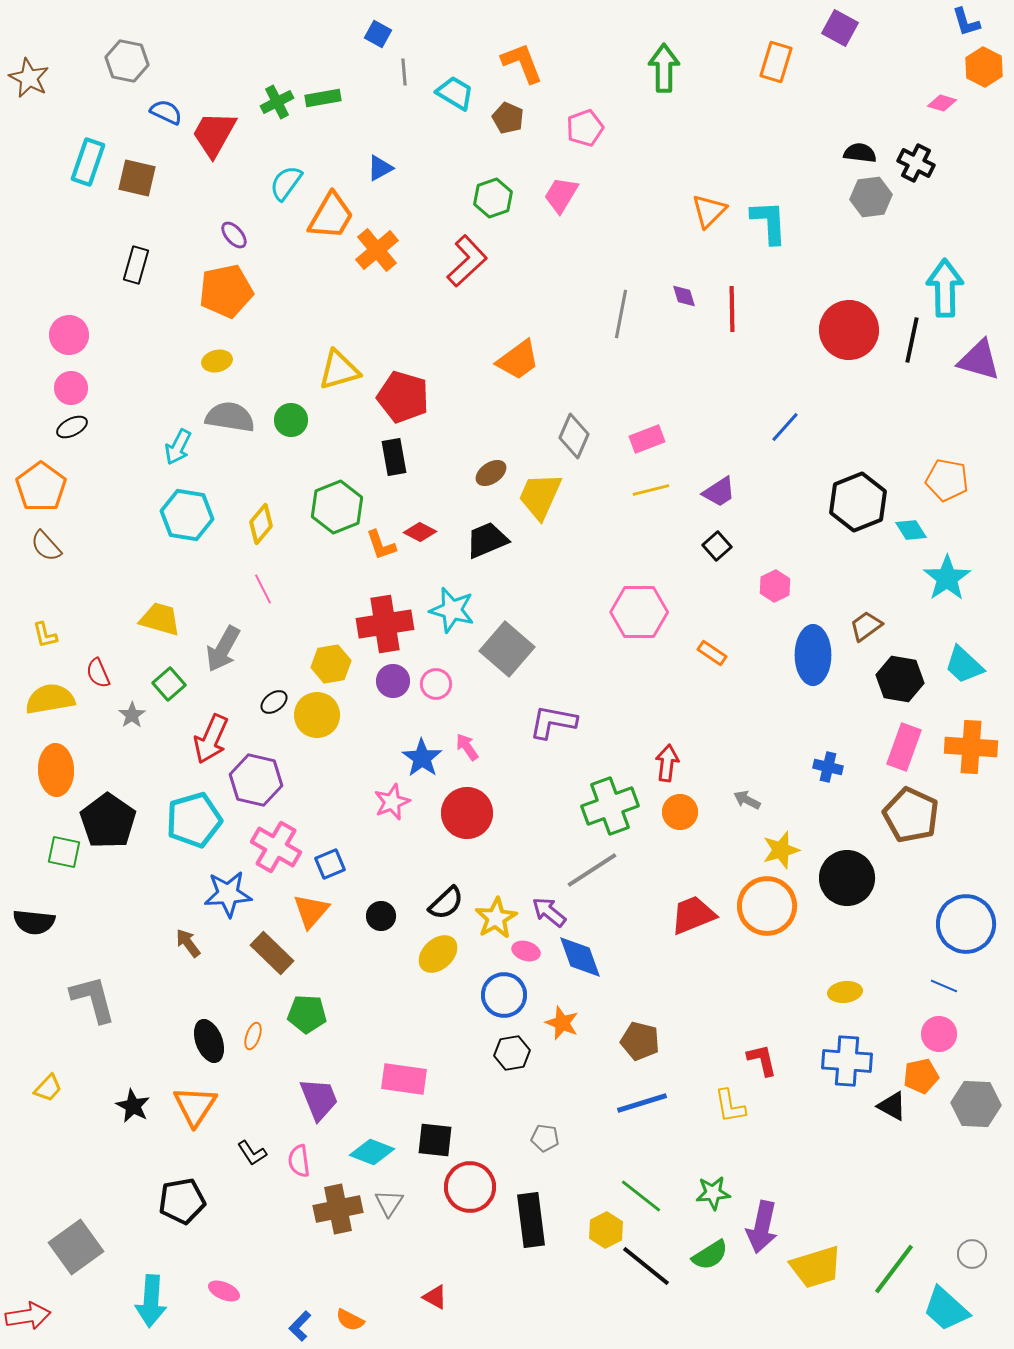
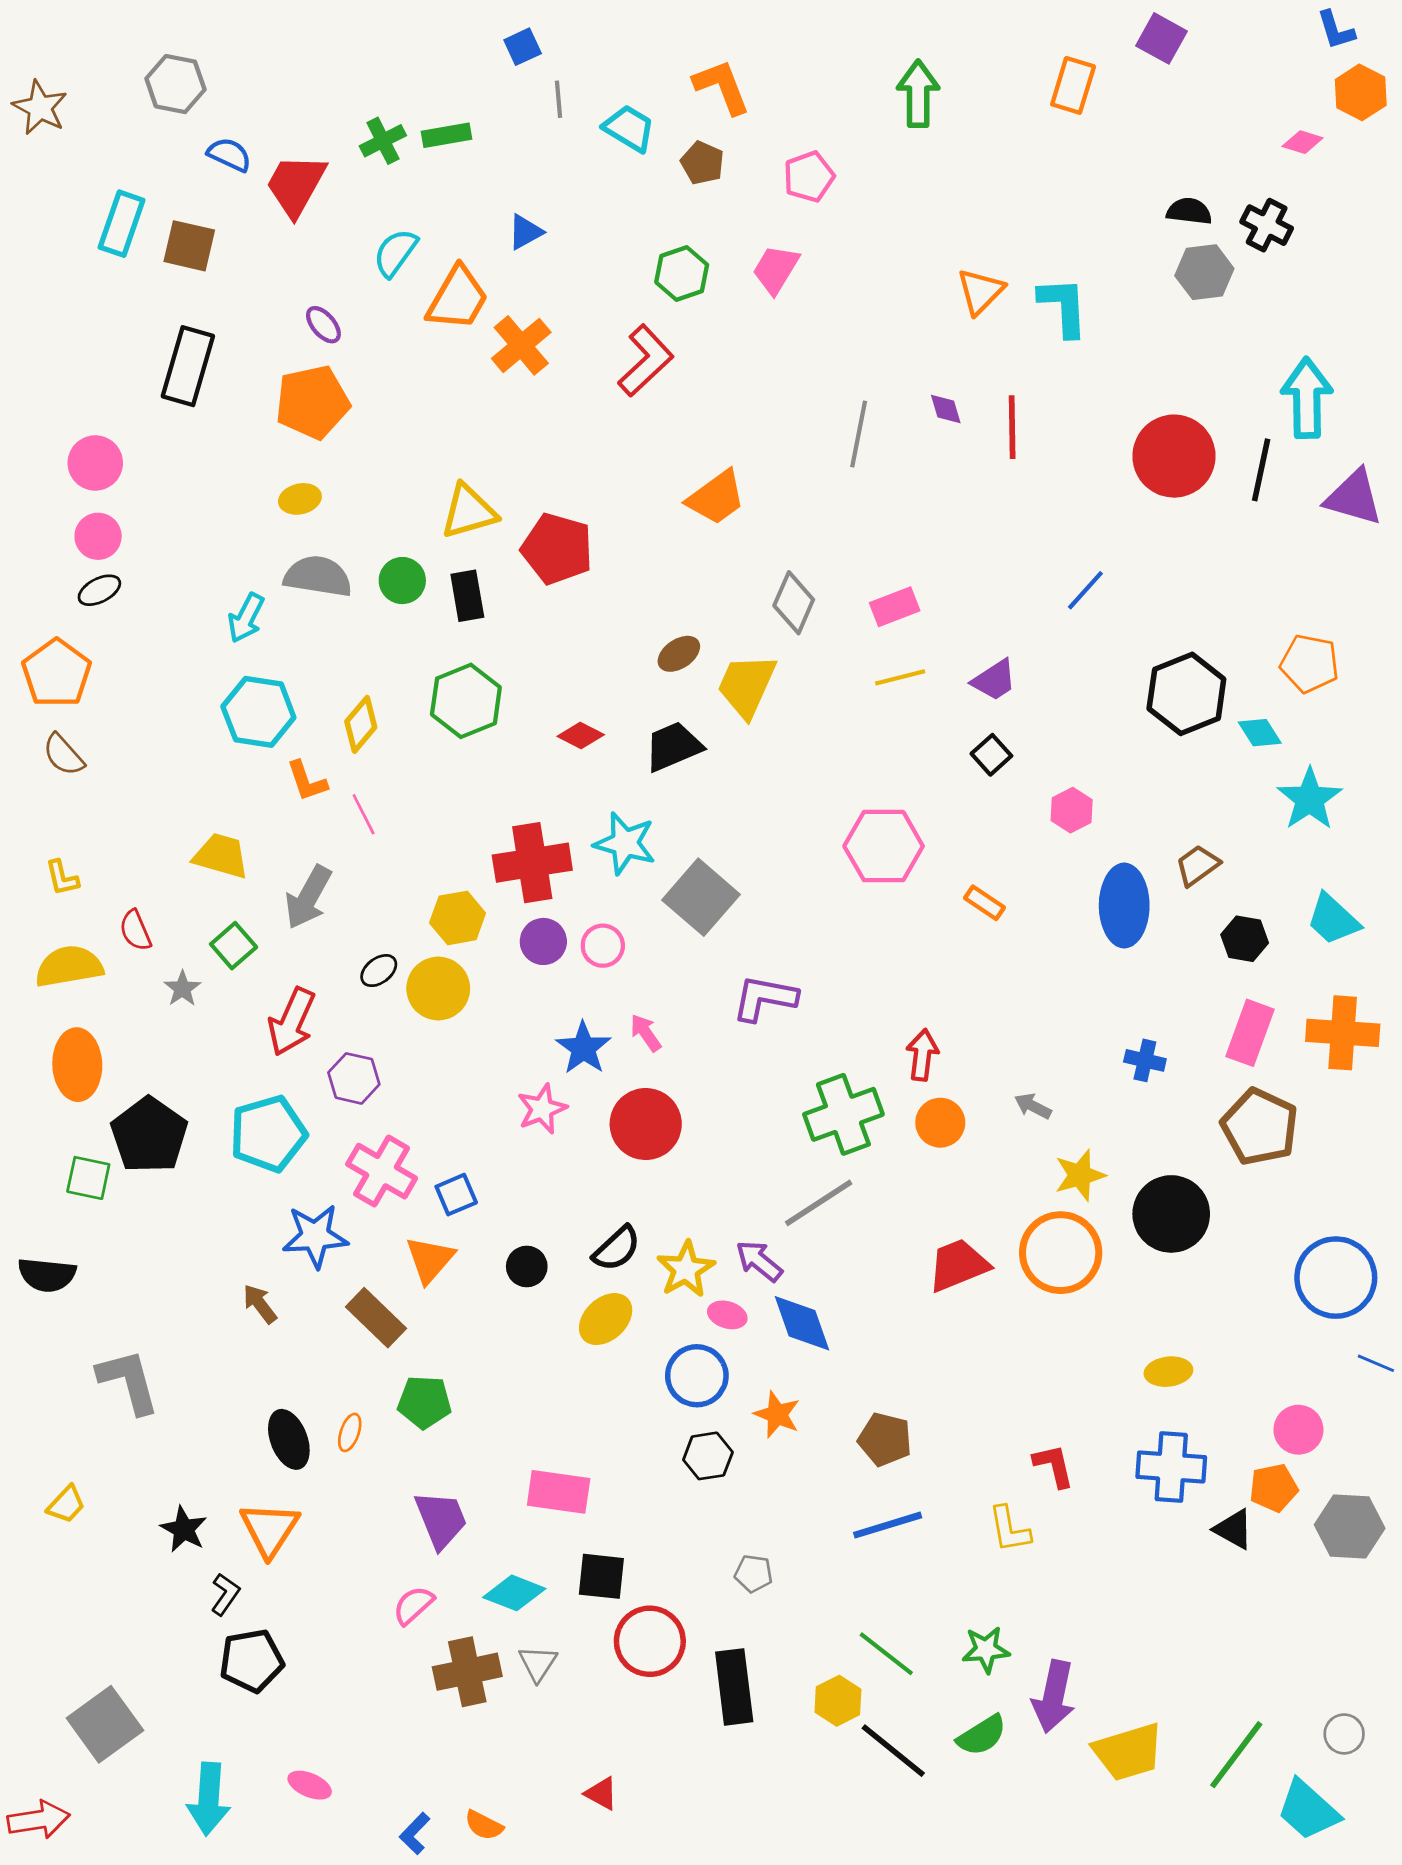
blue square: (378, 34) -> (523, 47), turned 36
black rectangle: (136, 265) -> (188, 366), size x1.5
black rectangle: (394, 457) -> (467, 596), moved
orange L-shape: (381, 545) -> (307, 781), moved
black hexagon: (900, 679) -> (1245, 939), size x0.7
purple hexagon: (256, 780) -> (354, 1078), size x0.7
blue line: (944, 986) -> (1376, 1363), moved
black L-shape: (252, 1153) -> (225, 1594), moved, turned -112
pink semicircle: (299, 1161) -> (413, 1605), turned 56

